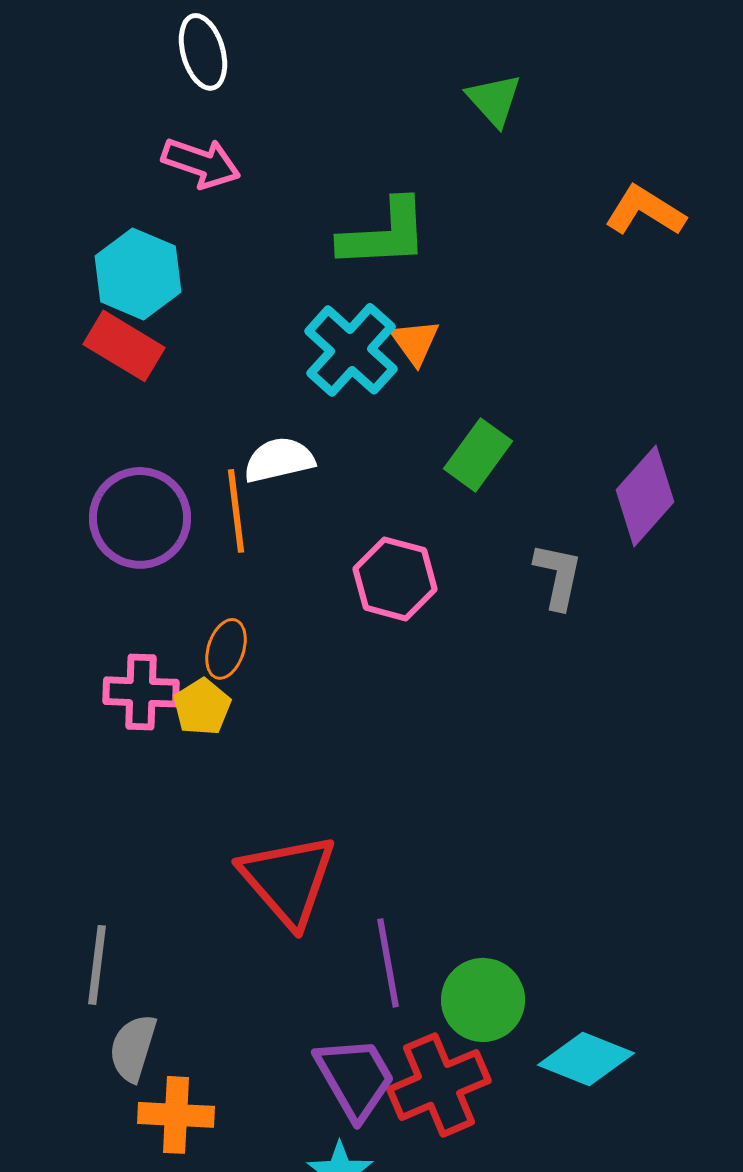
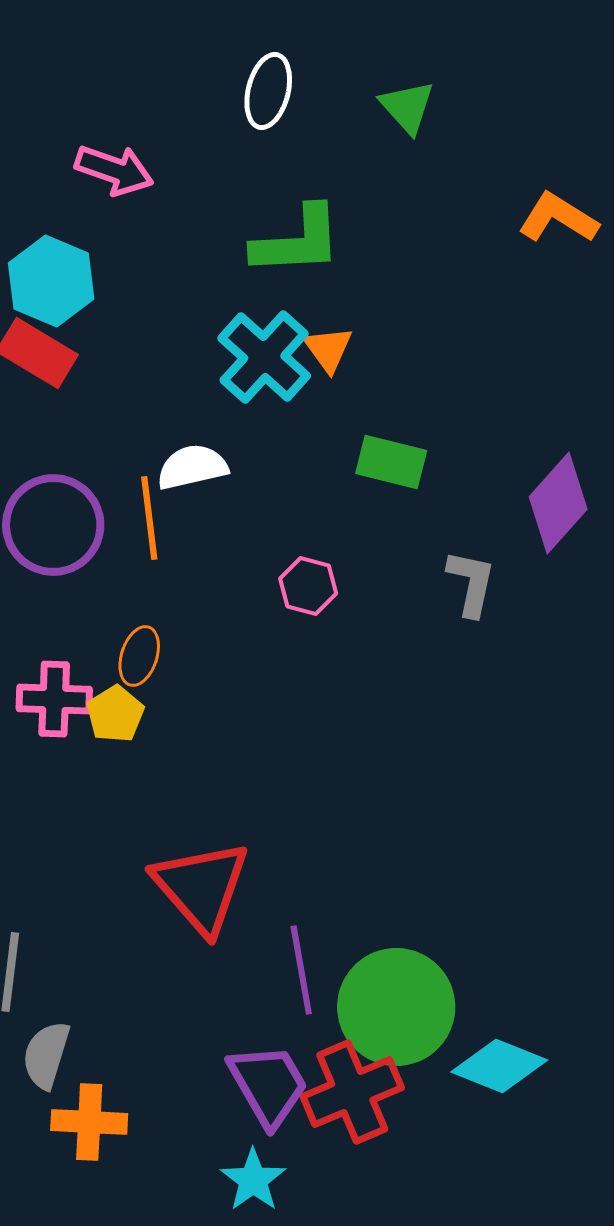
white ellipse: (203, 52) -> (268, 91), moved, turned 30
green rectangle: (478, 455) -> (391, 462), turned 68
pink hexagon: (395, 579) -> (308, 586), size x0.7
green circle: (483, 1000) -> (396, 1007), size x1.4

